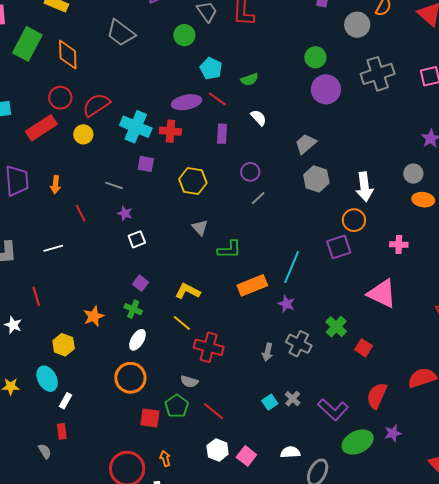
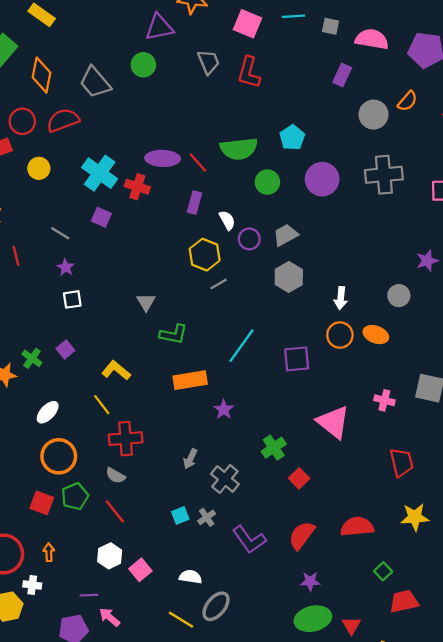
gray trapezoid: (121, 33) -> (95, 82), moved
green circle: (184, 35) -> (143, 65), moved
green circle: (315, 57) -> (267, 182), moved
cyan pentagon: (211, 68) -> (292, 138), moved
green semicircle: (249, 79) -> (239, 149), size x1.8
red semicircle: (96, 105) -> (63, 120), moved
white semicircle: (259, 118) -> (227, 220), moved
purple circle: (250, 172) -> (249, 239), moved
yellow hexagon: (193, 181) -> (205, 255), moved
white arrow: (364, 187) -> (341, 298), size x0.7
orange ellipse: (423, 200) -> (376, 335), moved
orange circle: (354, 220) -> (340, 335), moved
pink cross: (399, 244) -> (384, 400), moved
cyan line: (292, 267) -> (242, 346), moved
green cross: (133, 309) -> (32, 358), moved
gray cross: (299, 344) -> (225, 479), moved
red cross: (209, 347) -> (126, 439), turned -32
orange circle: (130, 378) -> (59, 456), moved
gray semicircle: (189, 382) -> (115, 476), moved
green ellipse: (358, 442) -> (313, 619), moved

